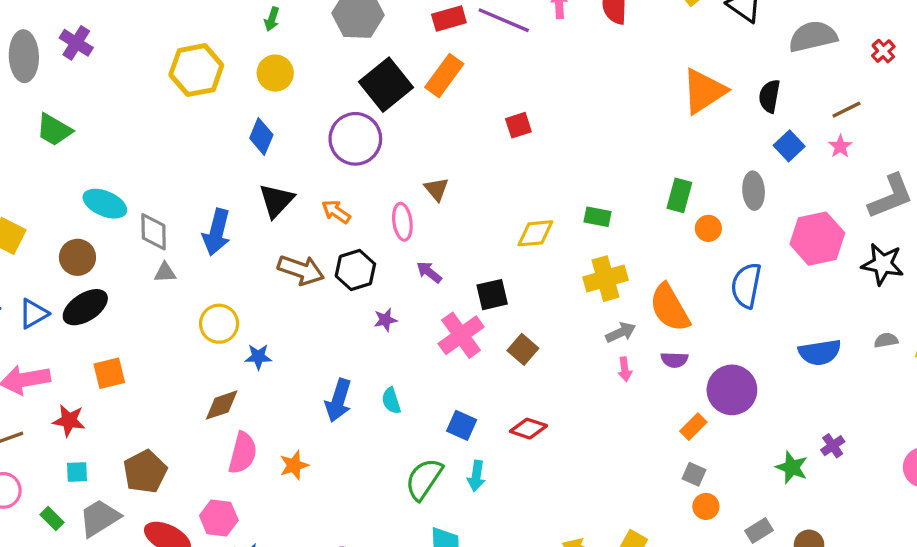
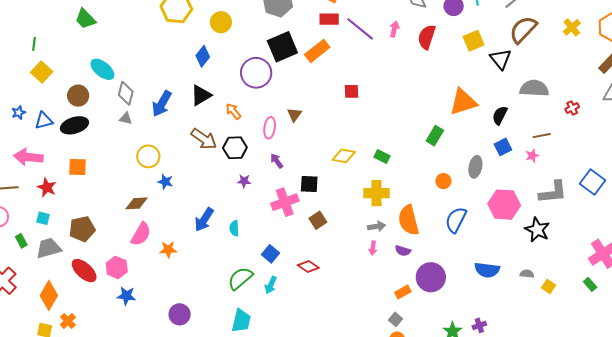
green rectangle: (679, 195) -> (435, 136), moved

